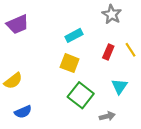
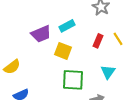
purple trapezoid: (18, 24) -> (41, 34), moved
green square: (81, 95) -> (73, 80), turned -35

